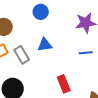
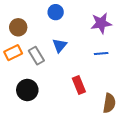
blue triangle: (45, 45) -> (60, 46), turned -42

